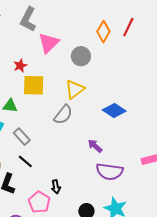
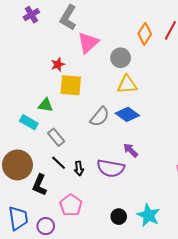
yellow triangle: (75, 89) -> (127, 85), moved, turned 30
blue diamond: (114, 110) -> (127, 114), moved
purple semicircle: (110, 172) -> (111, 168), moved
black arrow: (56, 187) -> (79, 168), moved

